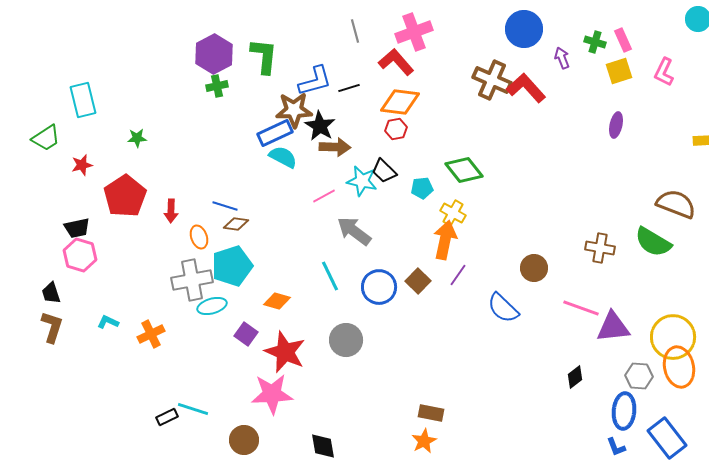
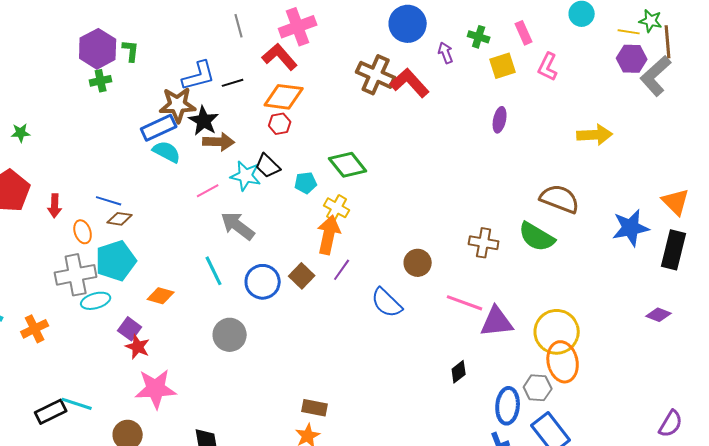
pink rectangle: (623, 40) -> (524, 33), moved
green L-shape: (264, 56) -> (131, 51), moved, size x0.6
red star: (285, 352) -> (138, 347), moved, size x0.6
gray hexagon: (639, 376) -> (538, 388), moved
black rectangle: (167, 417) -> (51, 412), size x1.4

